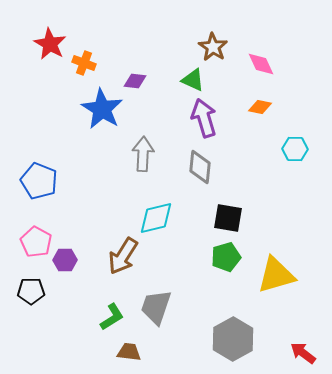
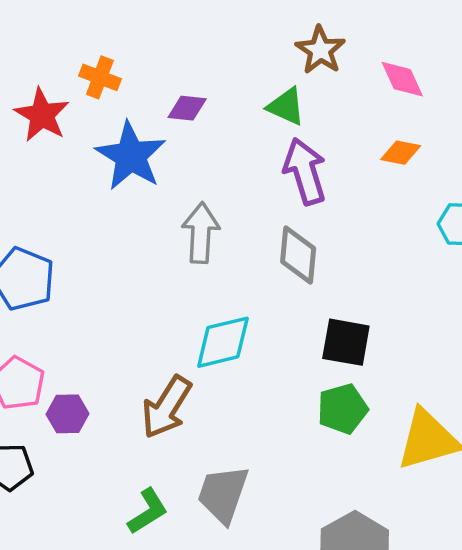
red star: (50, 44) -> (42, 115), moved

